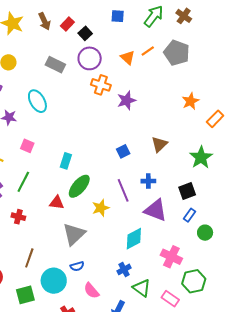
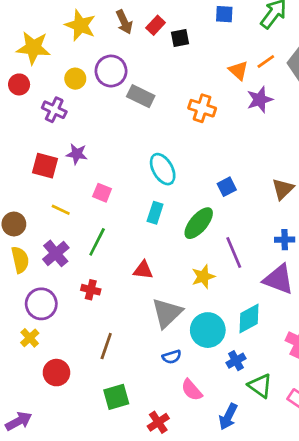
black square: (85, 33) -> (180, 38), turned 32
purple circle: (90, 58) -> (111, 71), moved
gray rectangle: (55, 65) -> (141, 96), moved
purple star: (126, 100) -> (260, 100), moved
cyan ellipse: (37, 101) -> (163, 169), moved
blue square: (123, 151) -> (227, 187), moved
blue cross: (148, 181) -> (285, 240), moved
green ellipse: (79, 186) -> (199, 223), moved
cyan circle: (54, 281) -> (208, 330), moved
green square: (25, 295) -> (116, 397), moved

